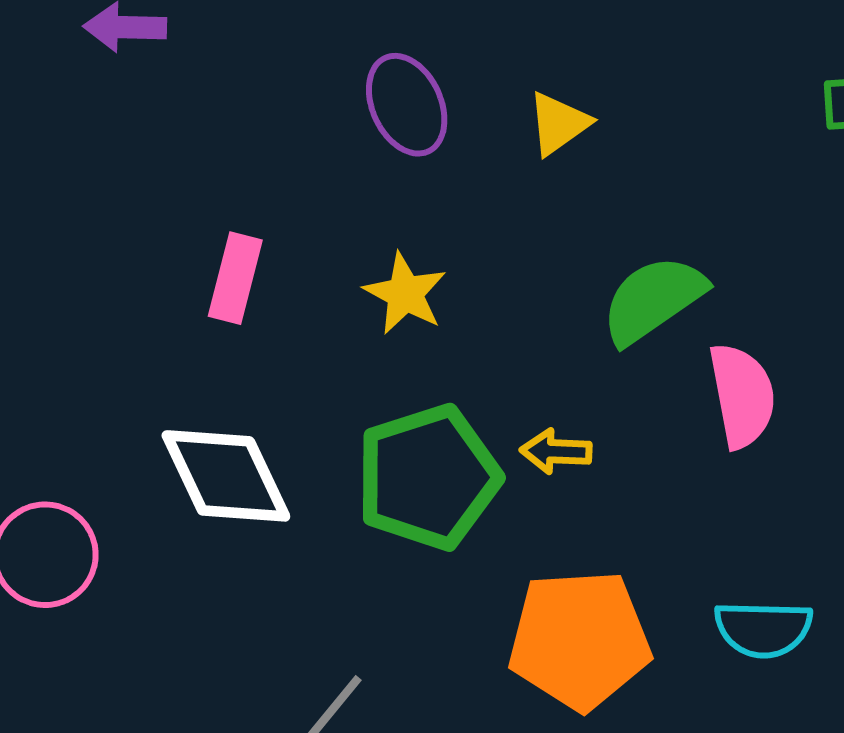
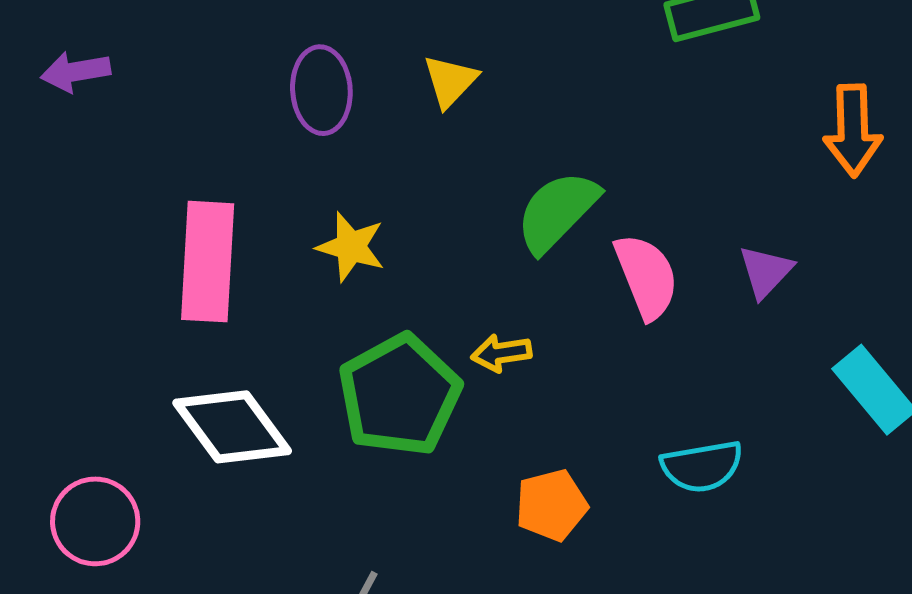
purple ellipse: (407, 105) -> (321, 90), turned 32
pink rectangle: (235, 278) -> (208, 262), size x1.6
orange pentagon: (579, 640) -> (551, 505), size x0.6

